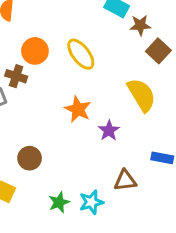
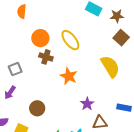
brown star: (140, 25) -> (117, 16), moved
brown cross: (16, 76) -> (46, 57), moved
purple star: (109, 131) -> (87, 104), moved

